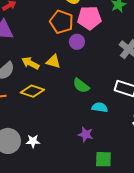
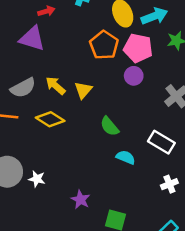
purple circle: (77, 42) -> (134, 76), moved
yellow triangle: (53, 62) -> (83, 90), turned 42
purple star: (86, 134) -> (80, 200), moved

